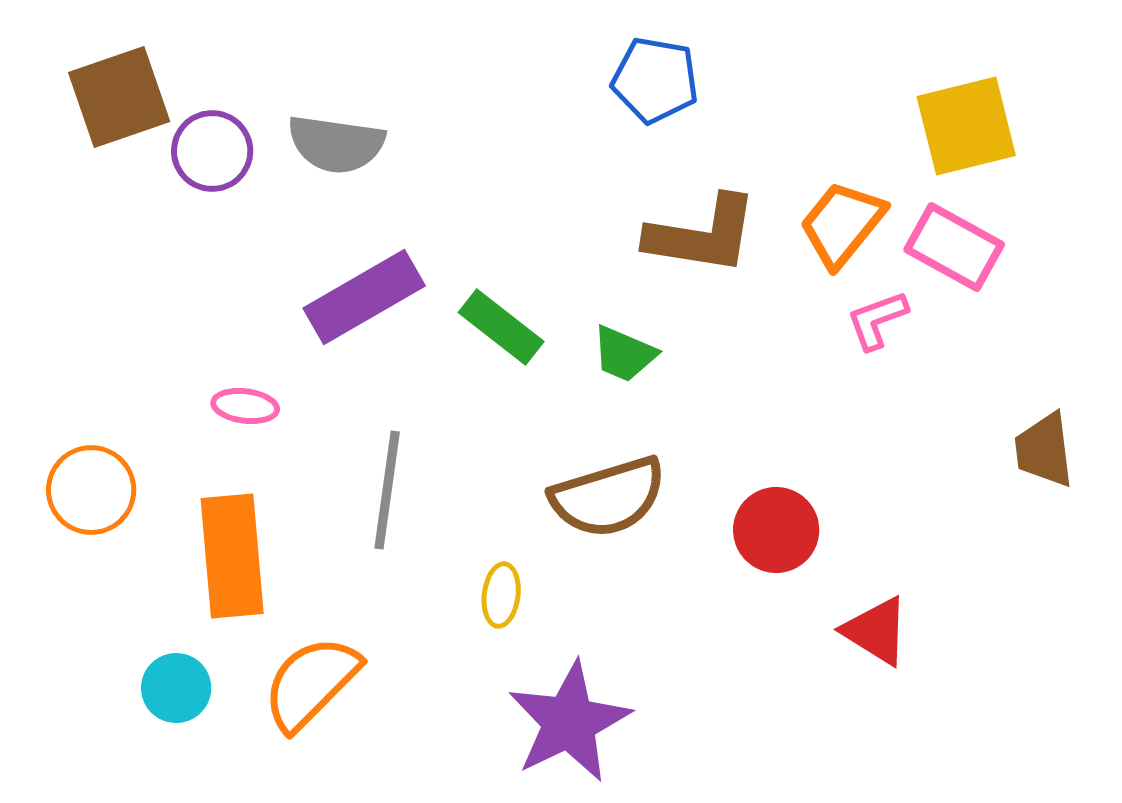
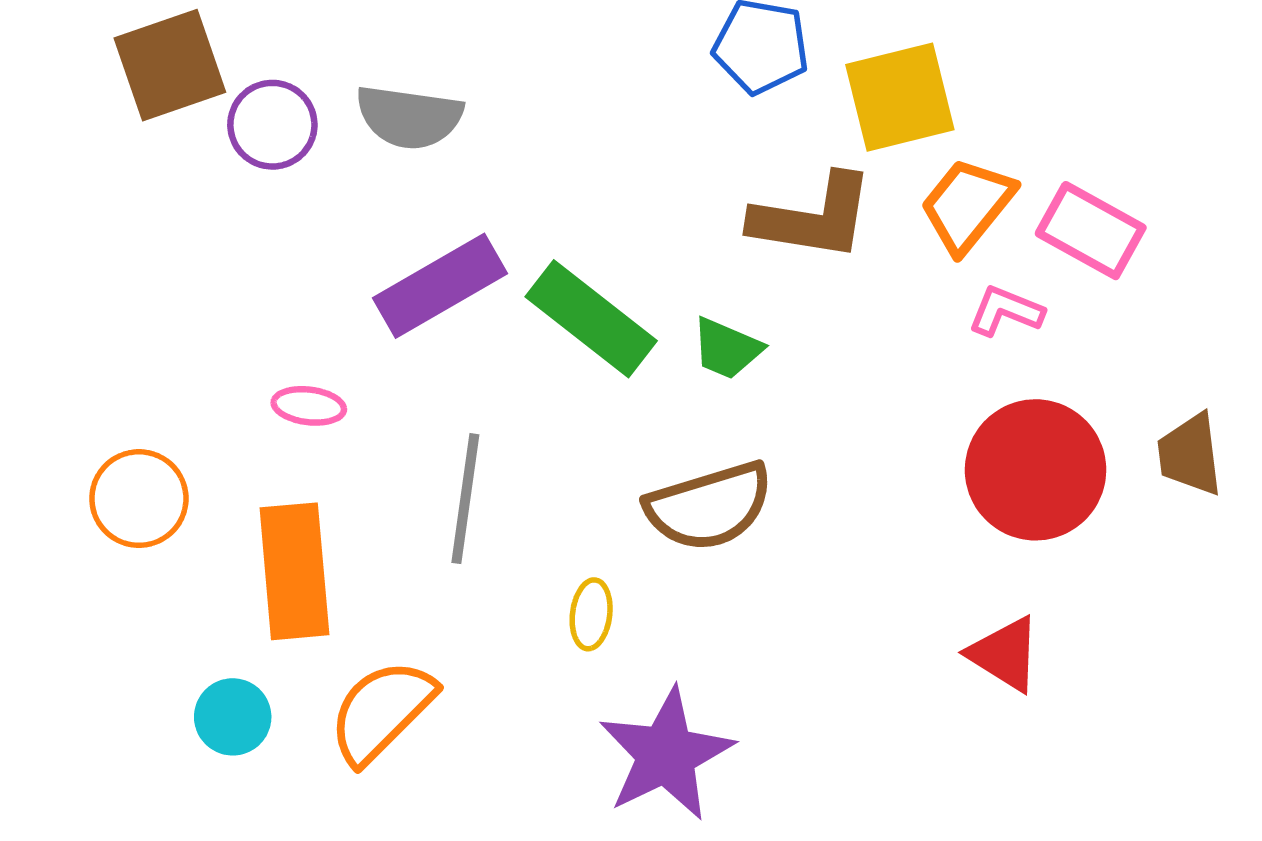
yellow square: (966, 126) -> (900, 97), moved
pink L-shape: (877, 320) -> (1006, 311), turned 42
green rectangle: (501, 327) -> (591, 319), size x1.4
red circle: (776, 530) -> (1036, 470), moved, size x1.5

